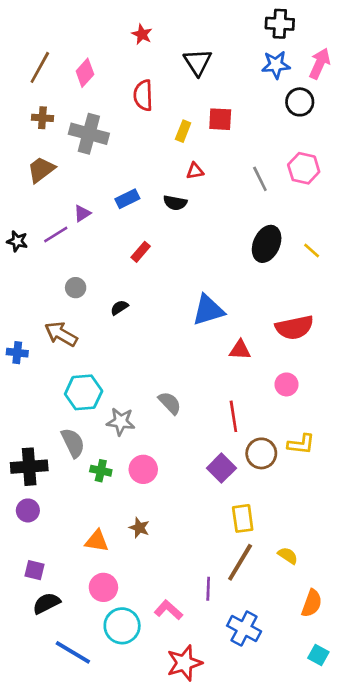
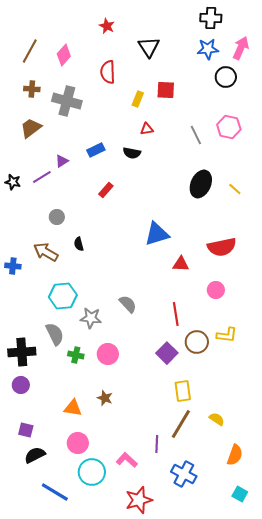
black semicircle: (119, 308) -> (79, 244), moved, turned -72

